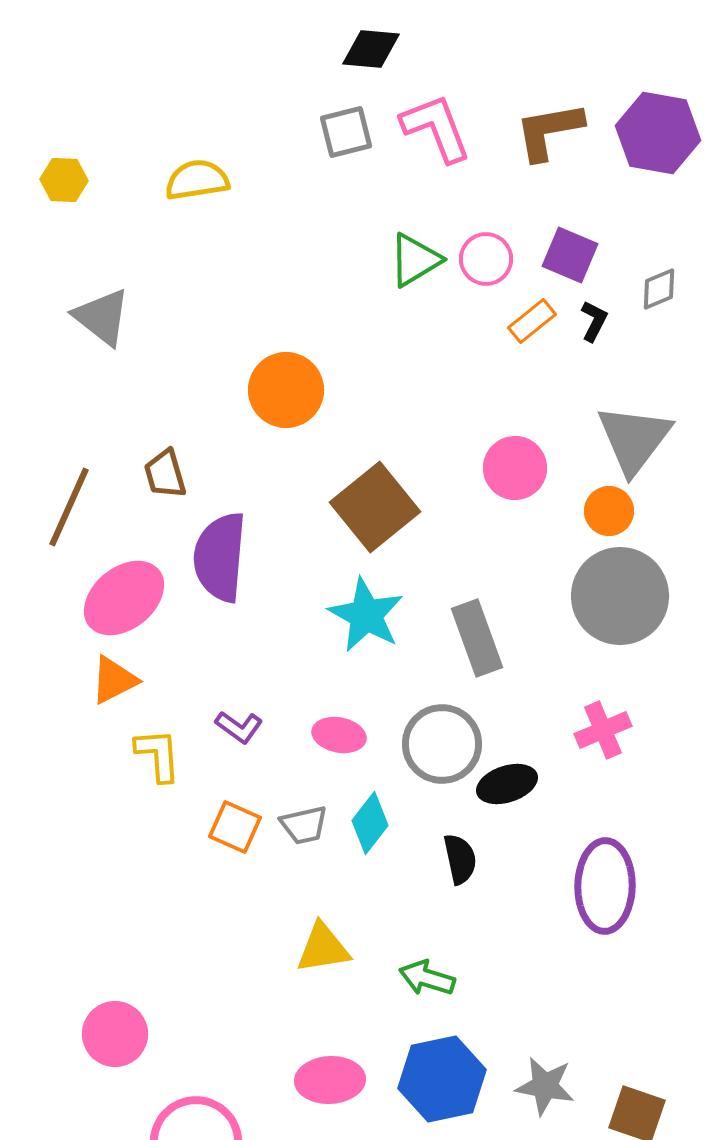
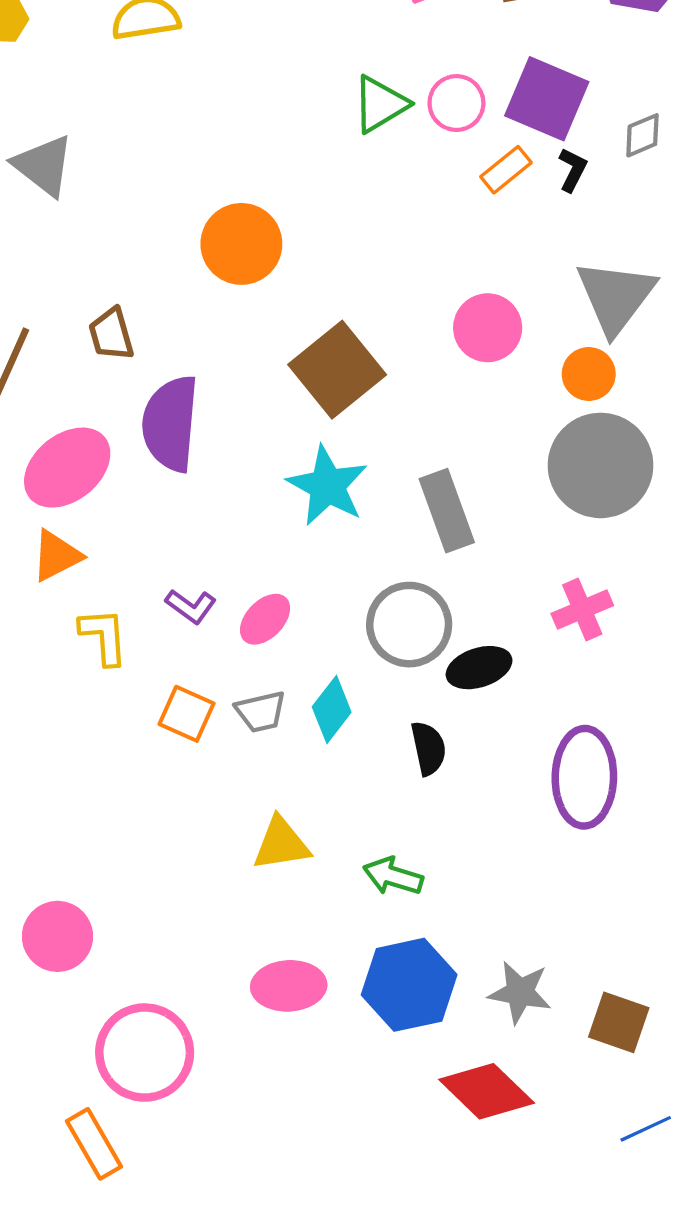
purple square: (570, 255) -> (547, 99), size x1.4
pink ellipse: (339, 735) -> (265, 619), moved, turned -57

